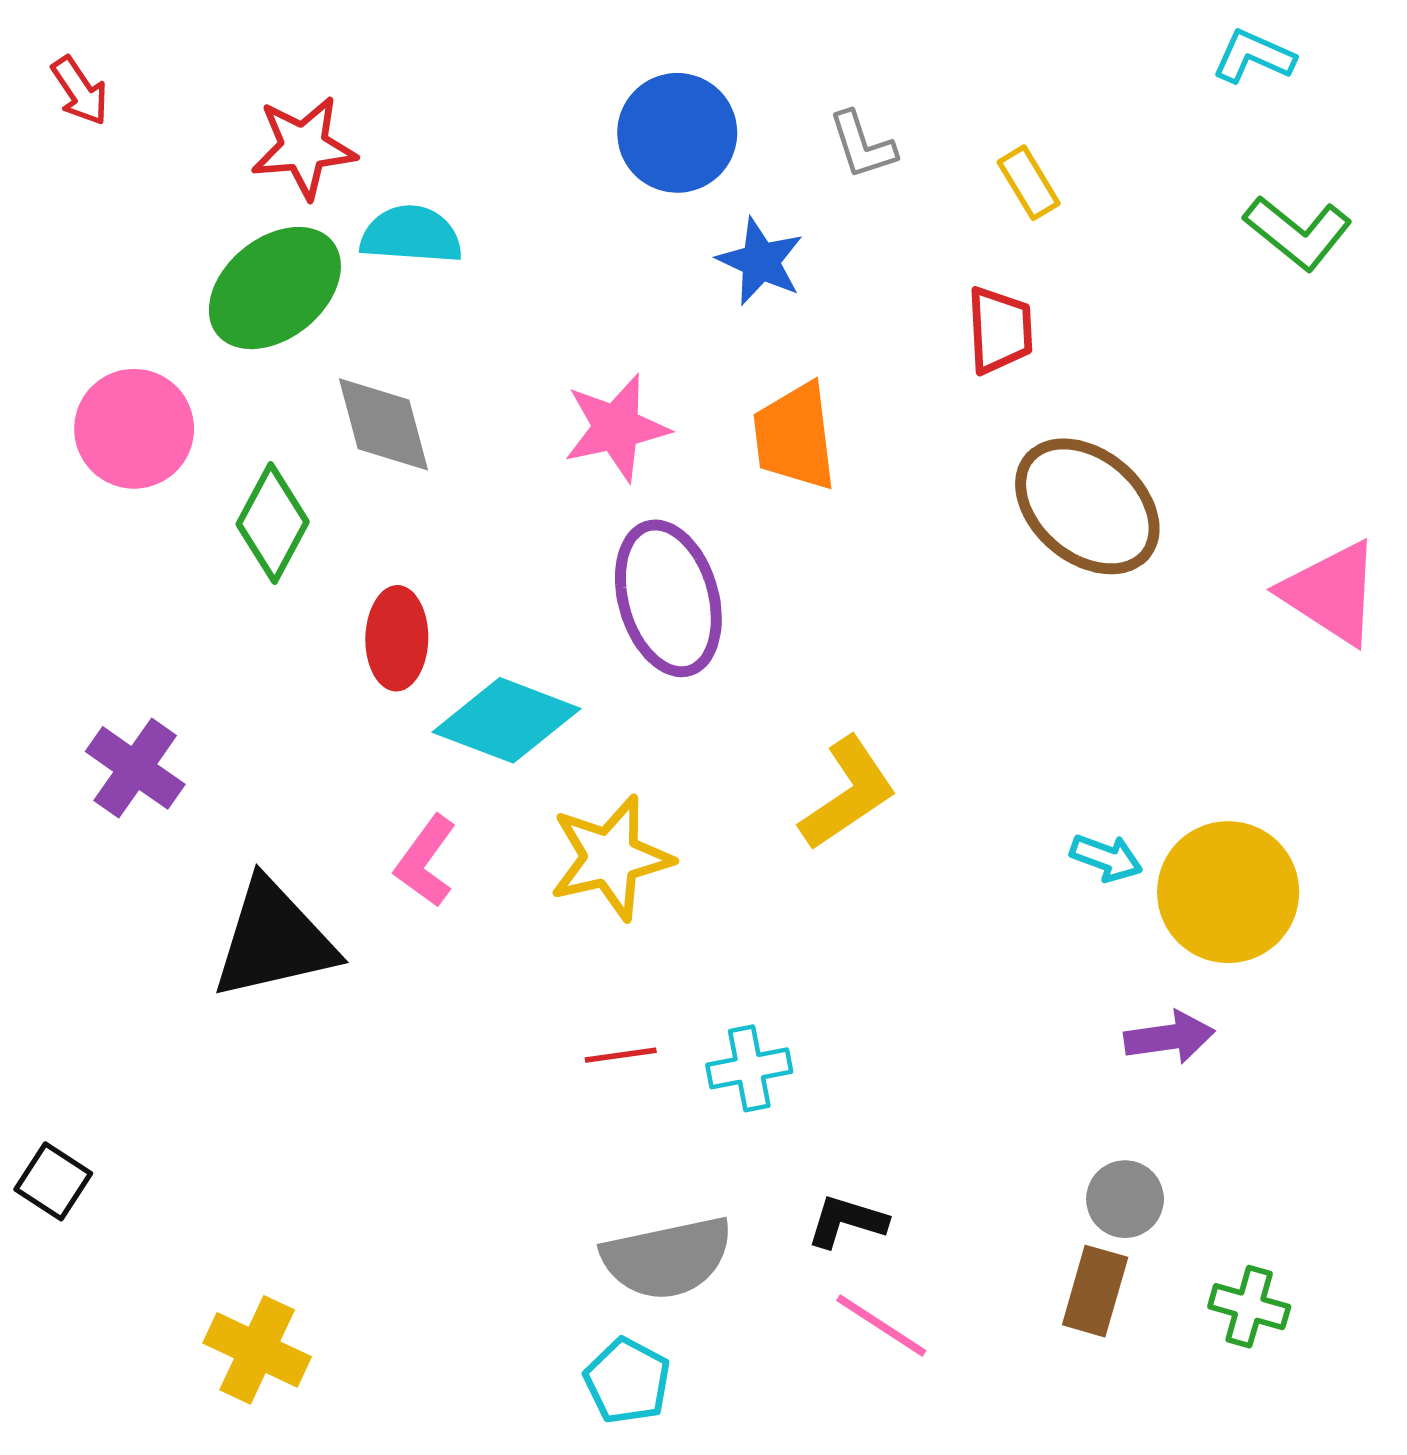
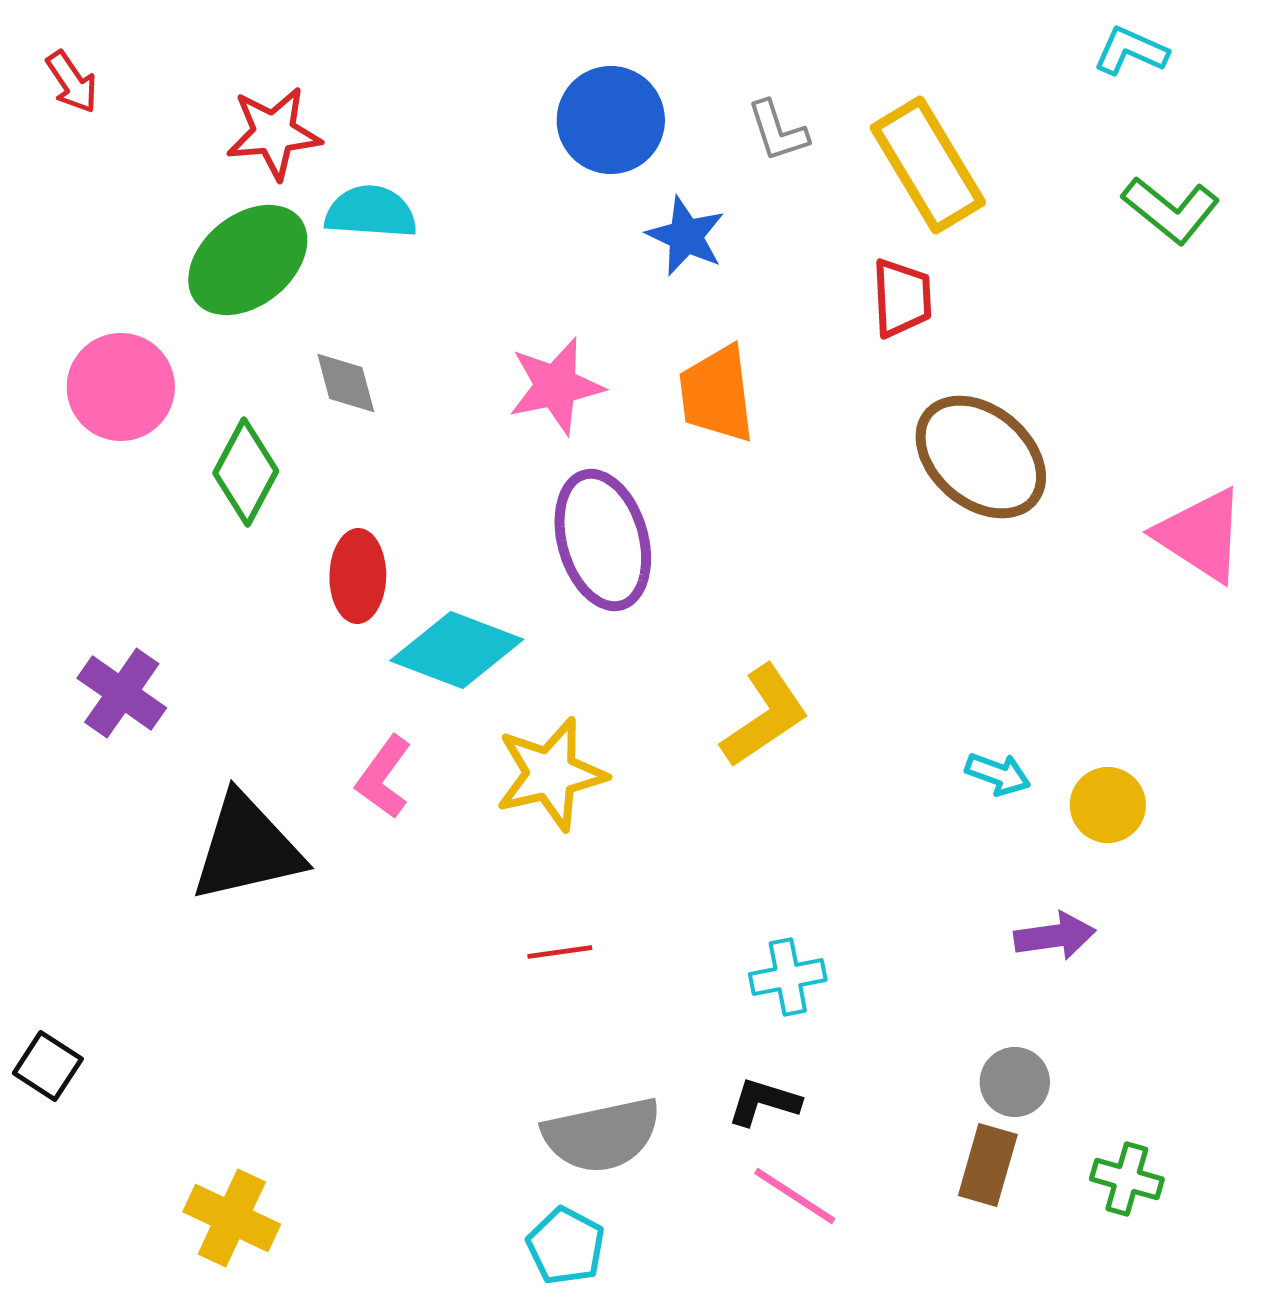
yellow rectangle: (1029, 183) -> (928, 165), size x2.0
gray diamond: (384, 424) -> (346, 383), size x0.7
yellow circle: (1228, 892) -> (1108, 805), size x0.6
cyan cross: (749, 1068) -> (788, 977), moved

